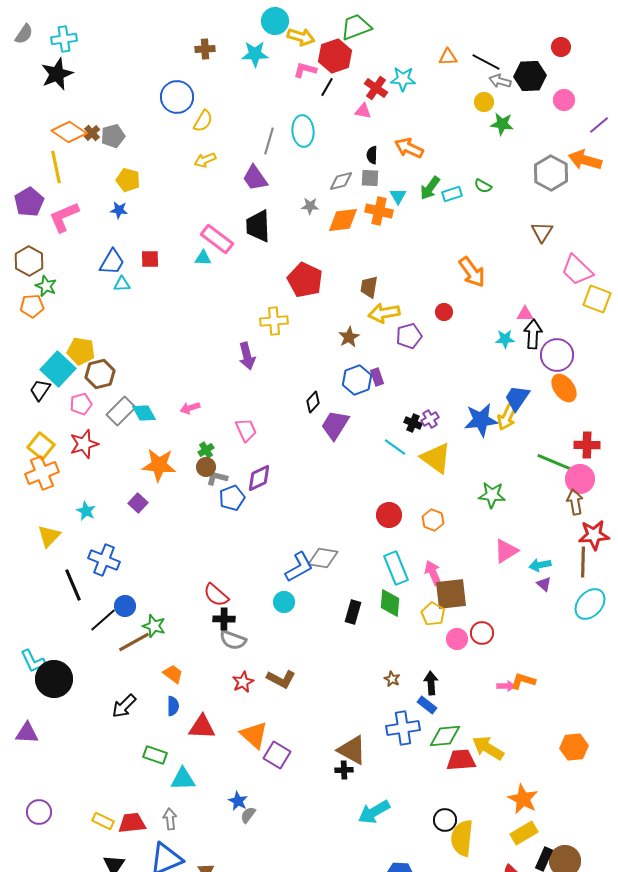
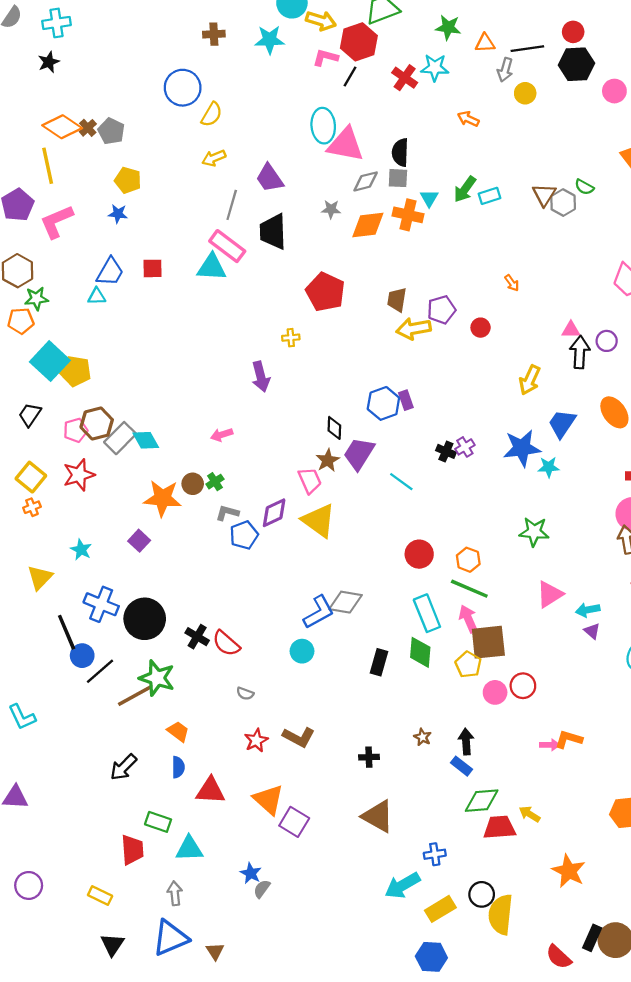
red circle: (561, 47) -> (573, 32), moved
black line: (486, 62) -> (527, 49), turned -36
black star: (57, 74) -> (49, 62), size x0.6
gray arrow: (500, 81) -> (505, 70), moved, turned -90
pink triangle: (363, 111) -> (346, 145), moved, size x2.0
green star: (502, 124) -> (448, 27), moved
gray pentagon: (113, 136) -> (111, 131), turned -30
gray line: (269, 141) -> (232, 205), moved
orange arrow: (409, 148) -> (468, 119), moved, size x0.7
black semicircle: (372, 155) -> (400, 152), size x1.4
gray hexagon: (551, 173) -> (563, 203), moved, size x0.7
green semicircle: (483, 186) -> (584, 187), moved
brown triangle: (542, 232) -> (544, 195), moved
cyan triangle: (203, 258) -> (212, 267), size x1.6
orange arrow: (472, 272) -> (512, 283), size x0.5
cyan triangle: (122, 284) -> (97, 296), moved
green star: (46, 286) -> (36, 299), turned -30
yellow cross: (274, 321) -> (291, 338), size x0.6
purple pentagon: (409, 336) -> (441, 310), moved
brown star: (349, 337) -> (328, 460), moved
cyan star: (505, 339) -> (549, 467), moved
purple circle: (557, 355) -> (607, 341), moved, size x0.6
cyan square: (58, 369) -> (50, 361), moved
brown hexagon: (100, 374) -> (97, 424), moved
black diamond: (313, 402) -> (334, 428), turned -40
pink arrow: (190, 408) -> (222, 435), moved
yellow arrow: (507, 417) -> (530, 380), moved
pink trapezoid: (246, 430) -> (310, 480), moved
cyan line: (395, 447) -> (401, 482), moved
yellow triangle: (436, 458) -> (319, 521), moved
green line: (554, 462) -> (469, 589), moved
brown circle: (206, 467) -> (193, 484), moved
orange cross: (42, 473) -> (32, 507), size x0.5
blue circle: (125, 606) -> (82, 656), moved
black cross: (224, 619) -> (197, 637), moved, turned 30
green star: (154, 626) -> (157, 678), size x1.4
gray semicircle: (233, 640) -> (245, 694), size x0.6
black circle: (54, 679) -> (145, 619), moved
blue cross: (403, 728) -> (435, 854), moved, size x0.6
yellow arrow: (488, 748) -> (530, 814), size x0.6
black cross: (344, 770) -> (369, 757), moved
red trapezoid: (132, 823) -> (132, 850), moved, turned 92
yellow rectangle: (524, 833) -> (440, 909), moved

